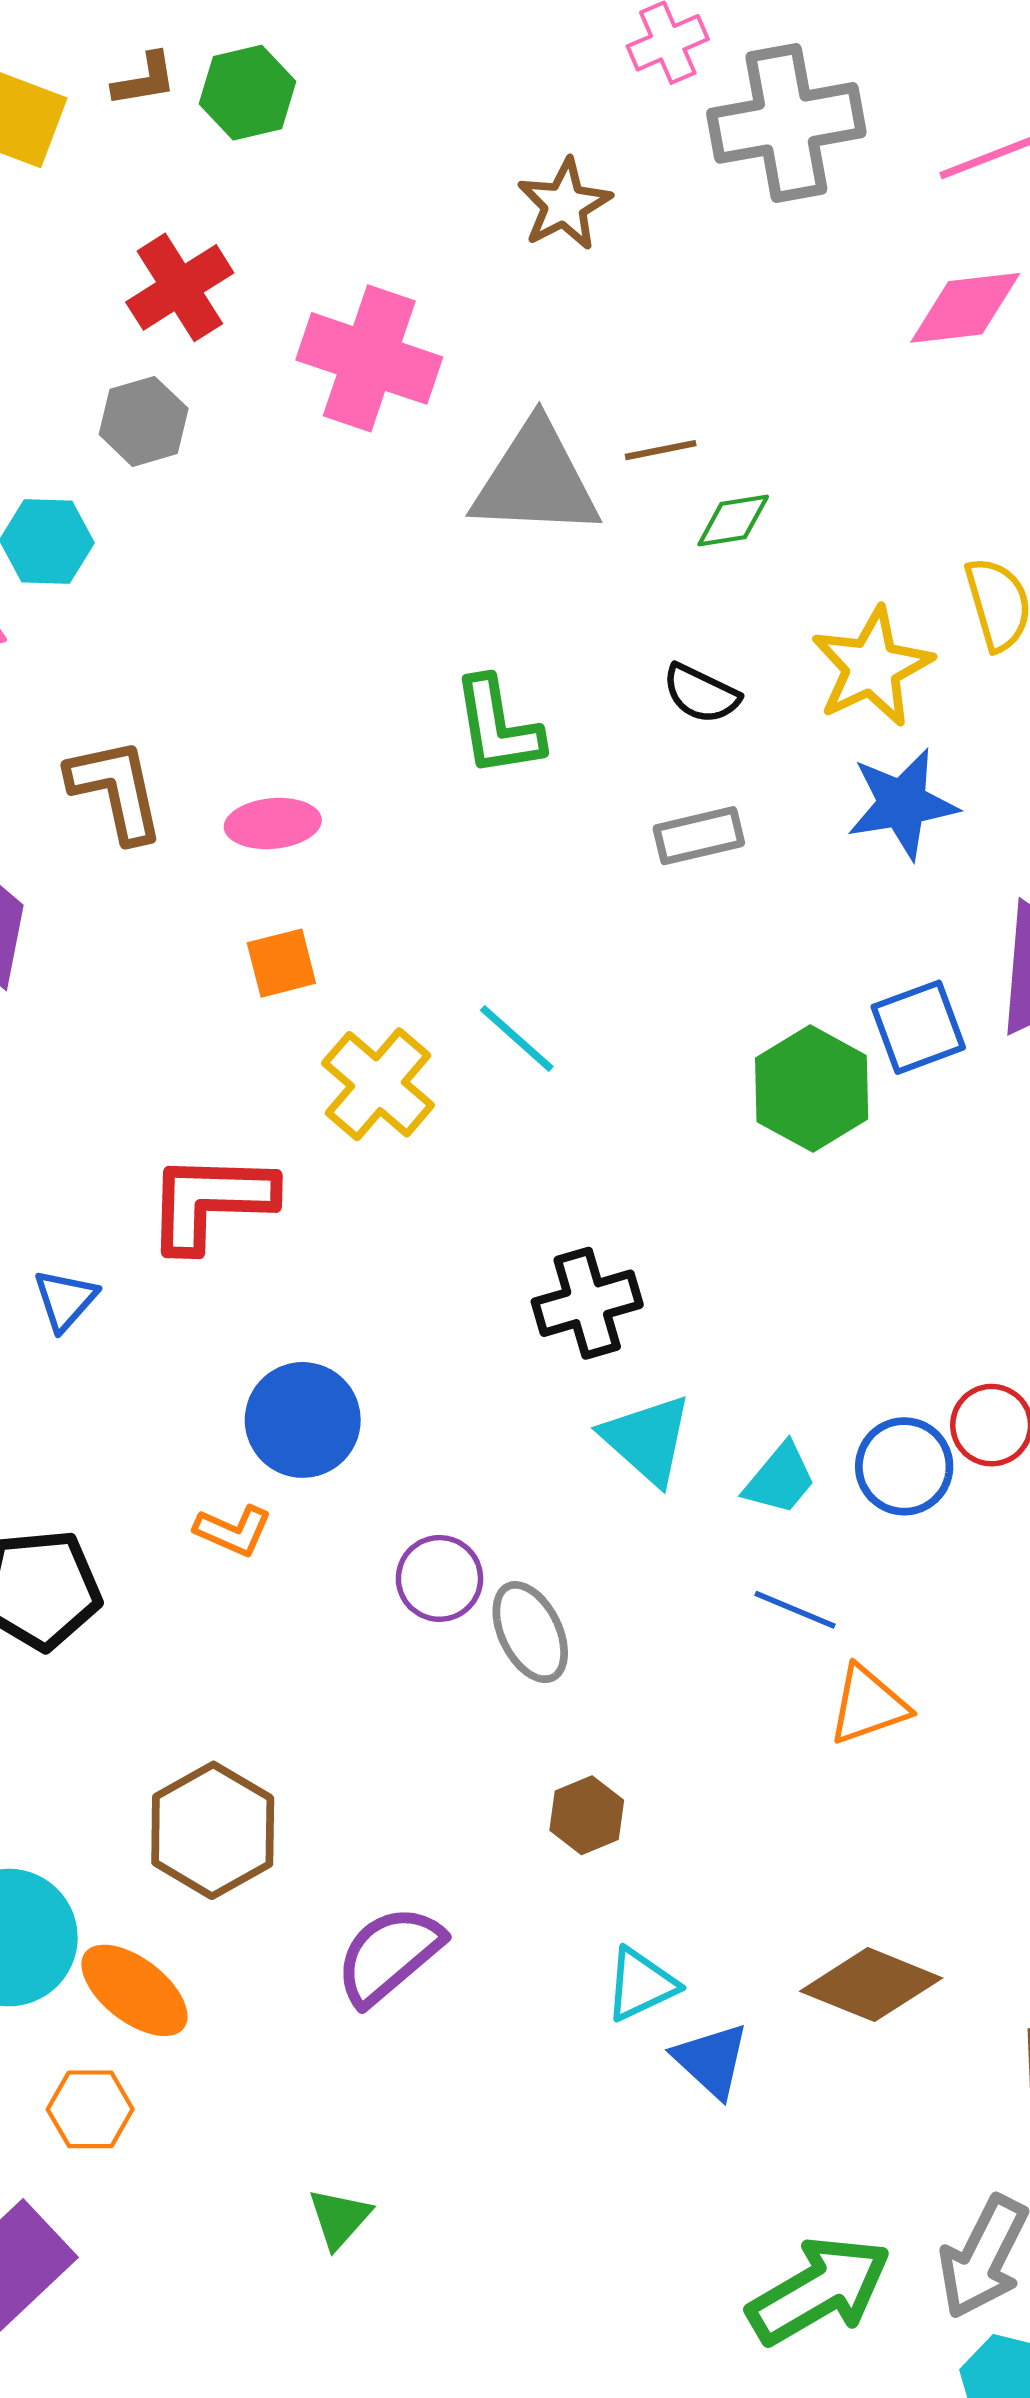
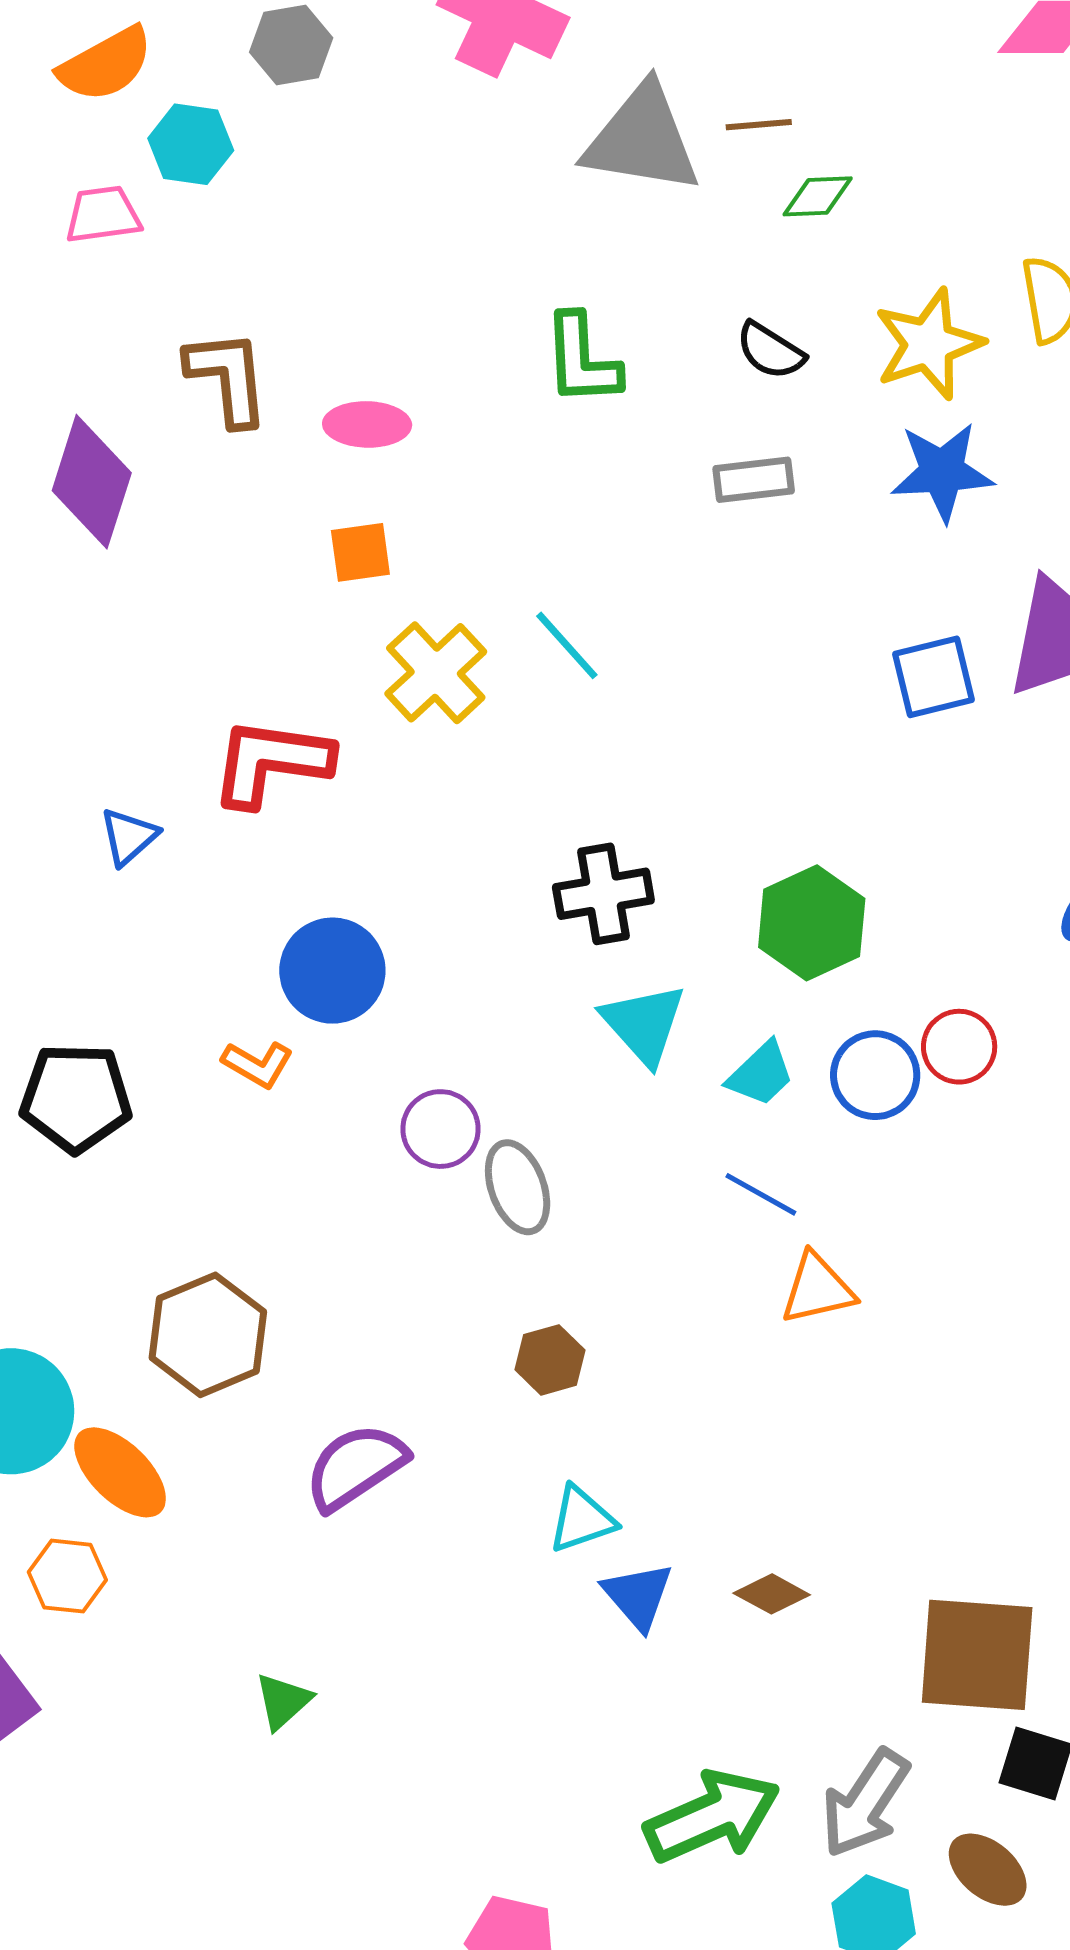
green hexagon: (812, 1089) -> (812, 923), moved
brown diamond: (871, 1985) -> (772, 1594), moved, size x0.6

